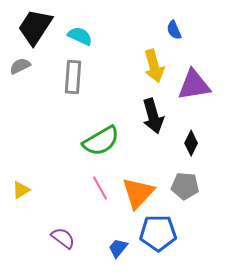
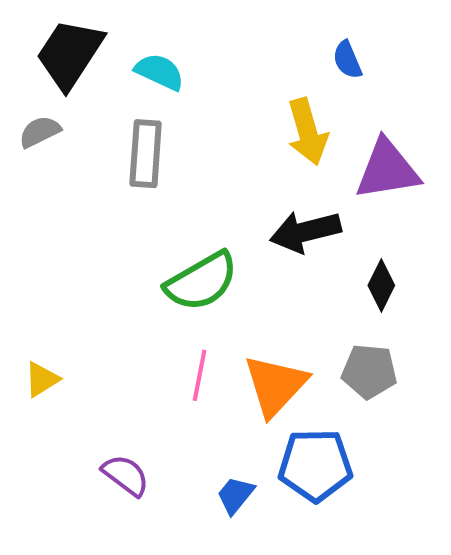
black arrow: (153, 116) -> (305, 232), turned 92
pink line: (100, 188) -> (200, 375), turned 40

